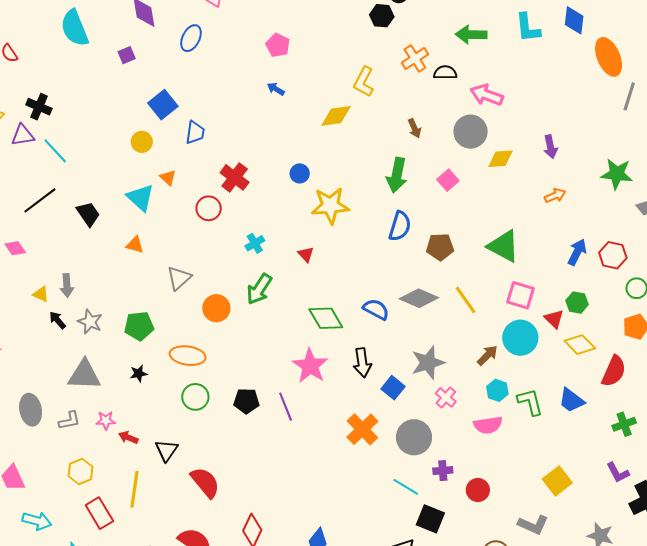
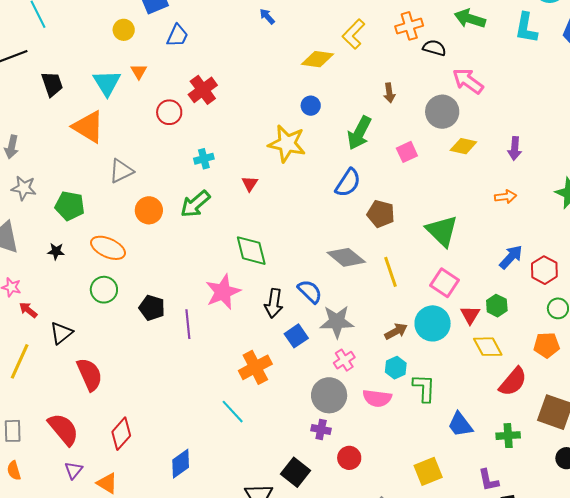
blue circle: (300, 173) -> (311, 106), moved
orange triangle: (135, 245) -> (88, 127), size x1.8
blue semicircle: (376, 309) -> (310, 291), moved
gray star: (90, 322) -> (24, 188), turned -30
blue trapezoid: (571, 400) -> (460, 425), moved
gray circle: (414, 437) -> (329, 395), moved
cyan line: (406, 487) -> (233, 412), moved

